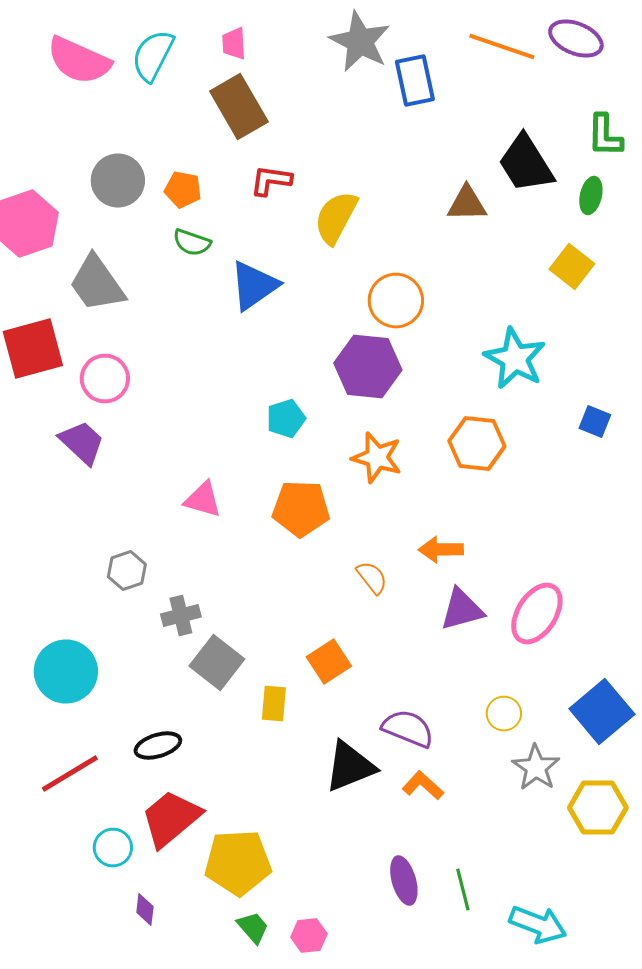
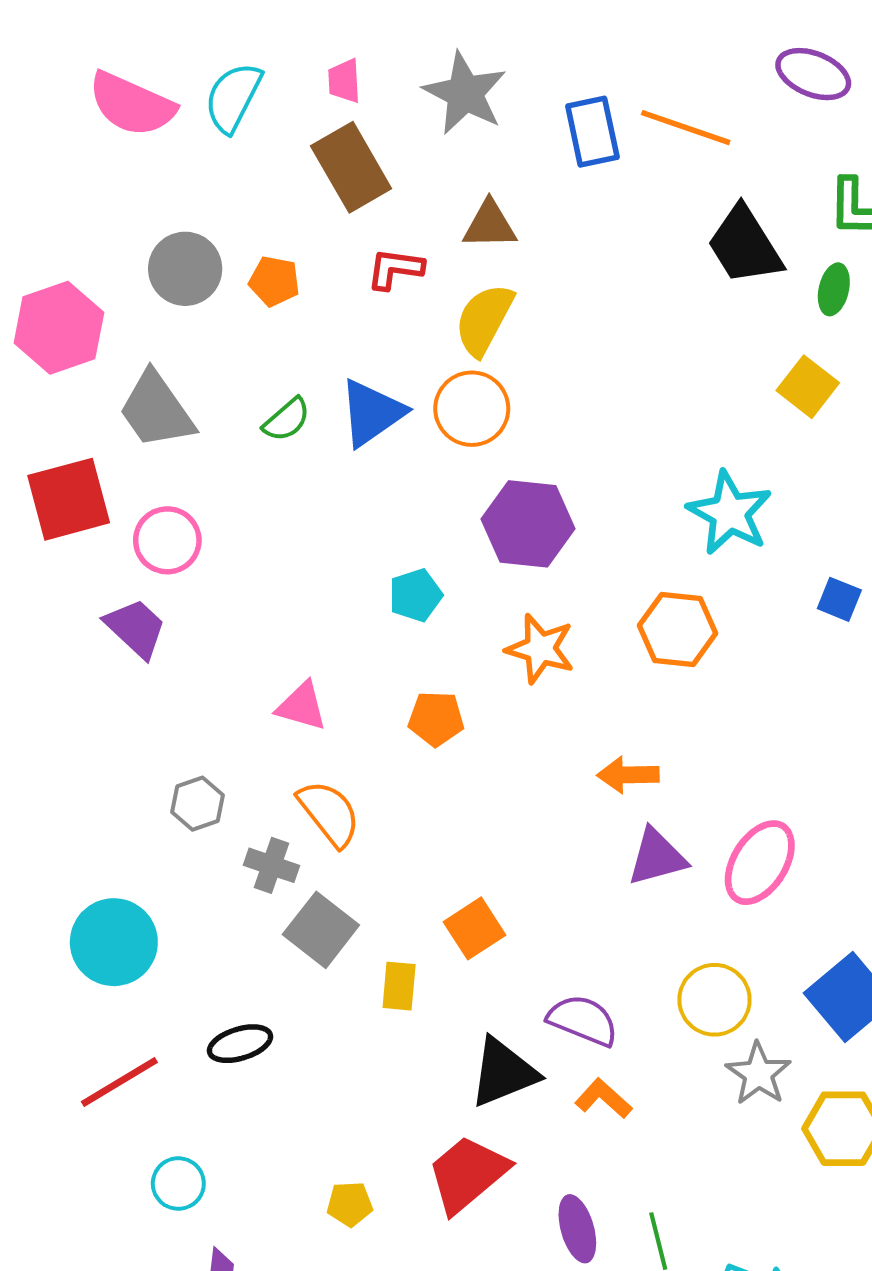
gray star: (360, 42) -> (465, 93), moved
orange line: (502, 46) -> (686, 128), moved
brown triangle: (467, 204) -> (490, 225), moved
green semicircle: (192, 242) -> (287, 420), moved, turned -60
orange circle: (396, 300) -> (472, 409), moved
orange pentagon: (301, 508) -> (436, 719), size x0.7
orange semicircle: (372, 578) -> (329, 813), moved, size x1.5
gray cross: (181, 616) -> (272, 865), turned 33
yellow circle: (504, 714) -> (715, 1000), size x1.5
red trapezoid: (171, 818) -> (468, 1174), moved
yellow pentagon: (238, 862) -> (350, 1204), size x0.5

